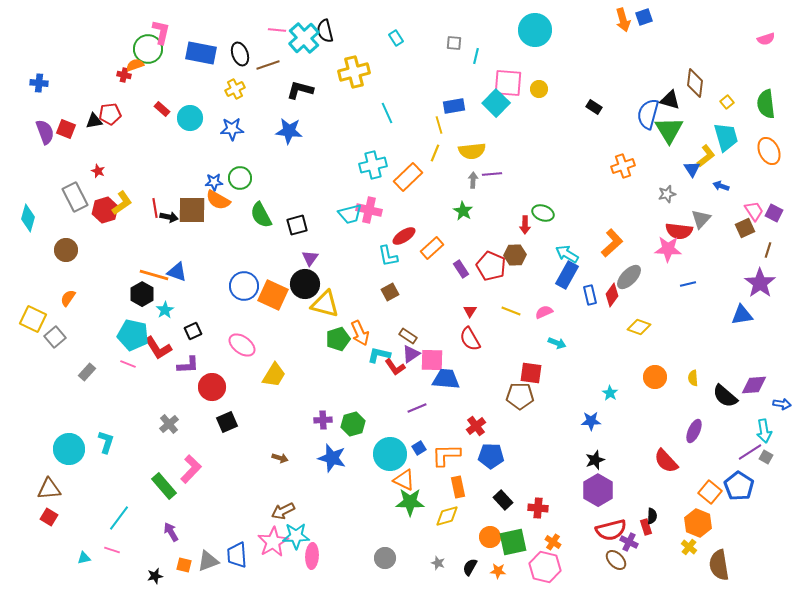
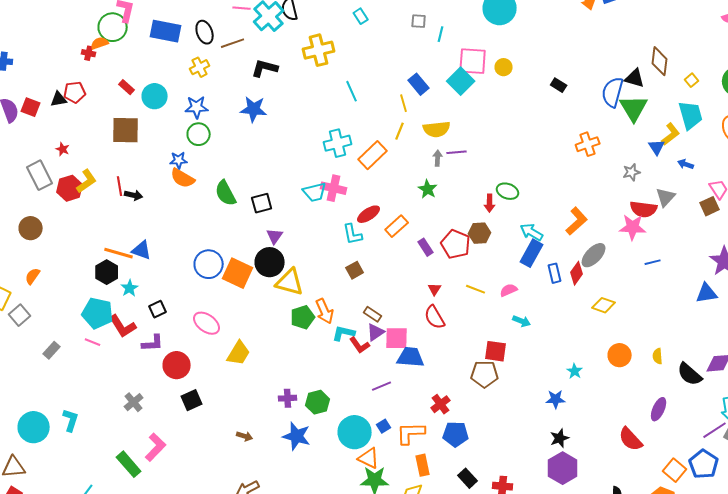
blue rectangle: (454, 106) -> (419, 84), turned 60
green circle: (240, 178) -> (199, 134), moved
brown square: (192, 210) -> (126, 130), moved

